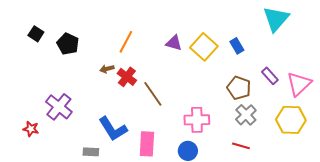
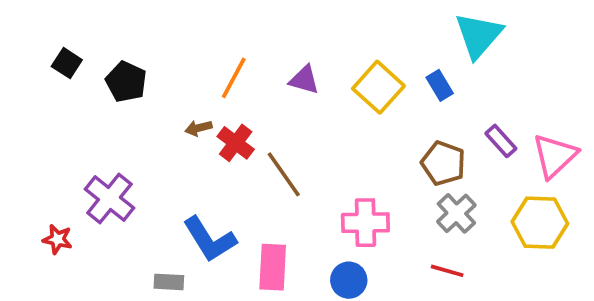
cyan triangle: (276, 19) -> (479, 35), moved
purple triangle: (174, 43) -> (304, 80), moved

